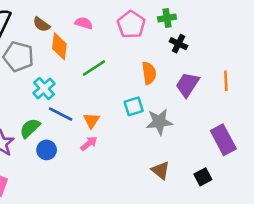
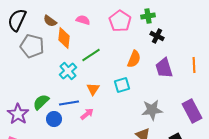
orange semicircle: (149, 73) -> (134, 59), turned 30
purple trapezoid: (187, 85) -> (164, 68), turned -50
cyan cross: (44, 88) -> (68, 71), moved
blue line: (61, 114) -> (69, 103), moved, turned -36
orange triangle: (91, 120) -> (93, 89), moved
gray star: (159, 122) -> (152, 110), moved

